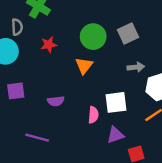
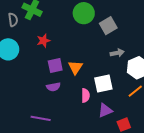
gray semicircle: (17, 27) -> (13, 20), moved
green circle: (93, 37) -> (84, 13), moved
orange triangle: (84, 66) -> (75, 67), moved
purple square: (16, 91) -> (55, 66), moved

